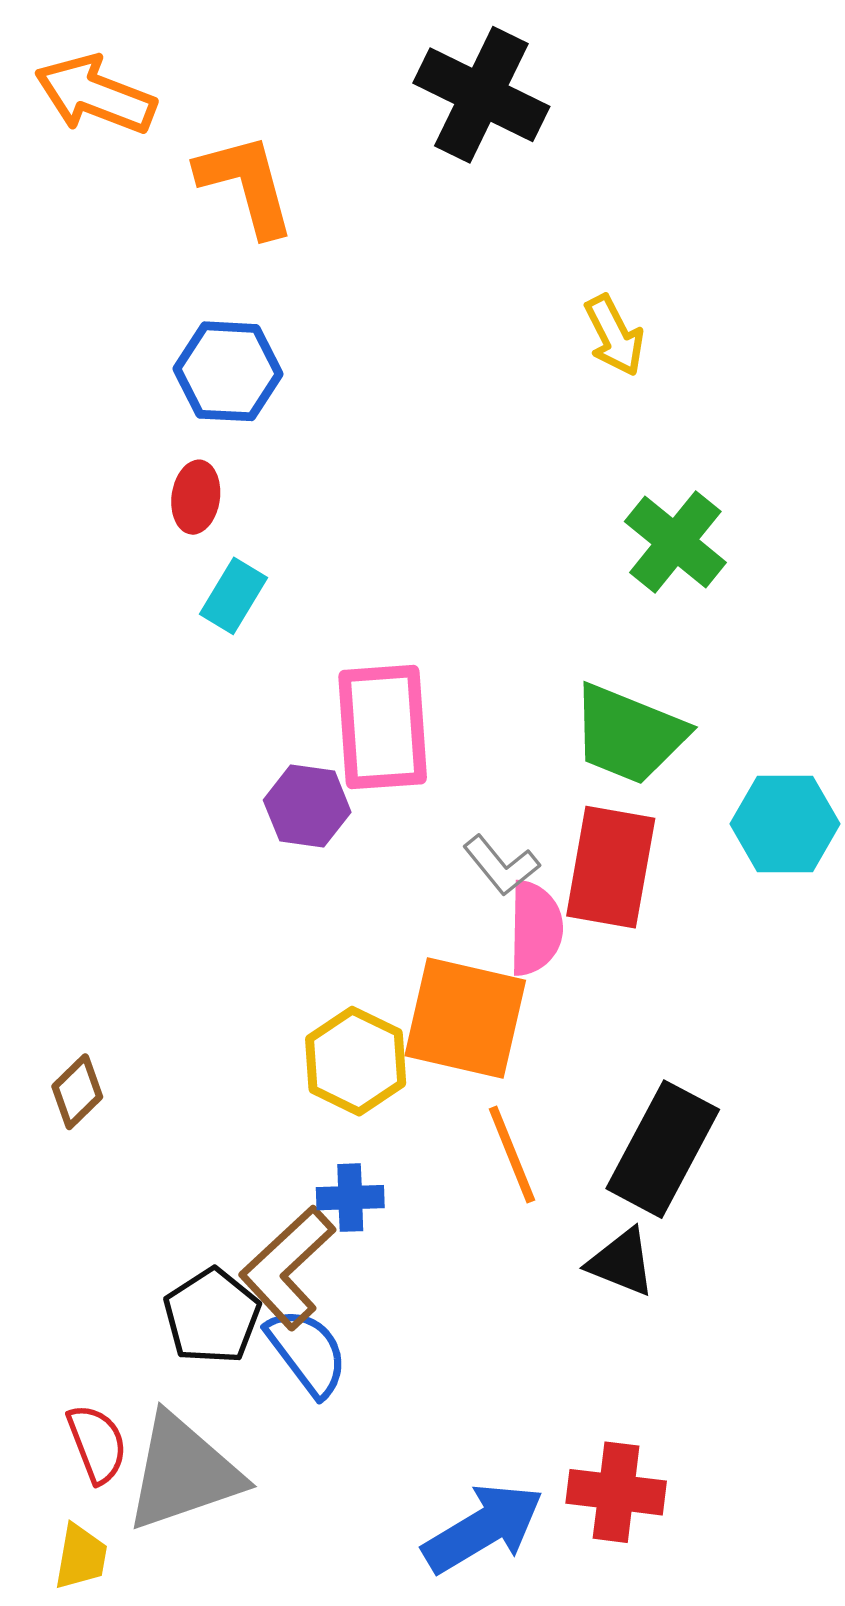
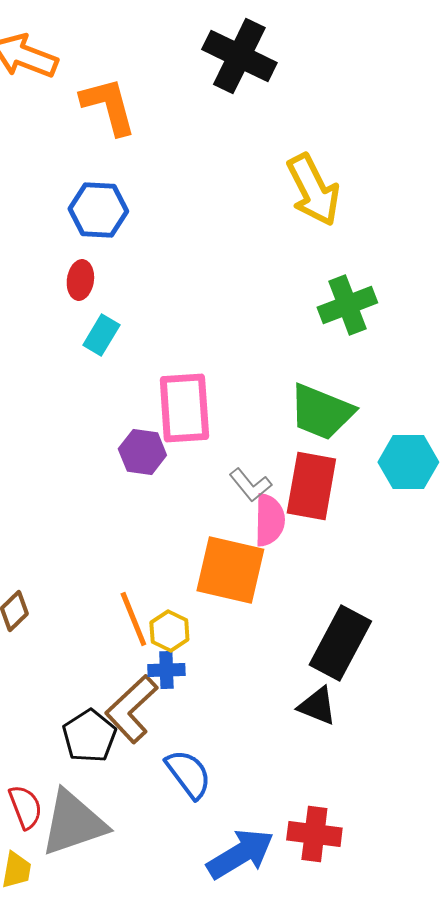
yellow arrow: (614, 335) -> (313, 190), size x1.6
green cross: (675, 542) -> (347, 305), turned 30
yellow hexagon: (356, 1061) -> (169, 631), moved, size x0.7
orange line: (512, 1154) -> (133, 619), moved
blue semicircle: (307, 1352) -> (188, 774), moved

